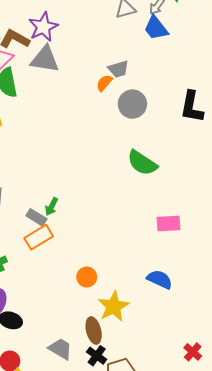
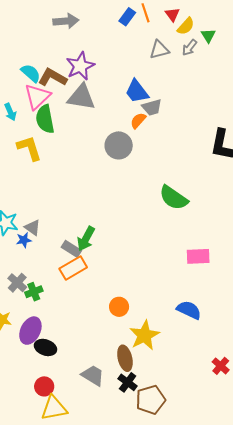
blue trapezoid: (156, 28) -> (137, 91), moved
gray circle: (132, 104) -> (119, 145), moved
green arrow: (51, 207) -> (86, 239), size x1.4
red cross: (193, 352) -> (221, 366), moved

